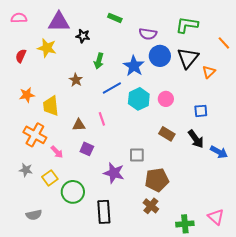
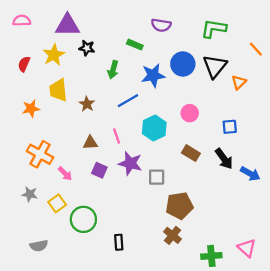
green rectangle: (115, 18) -> (135, 45), moved
purple semicircle: (148, 34) -> (161, 25), moved
black star: (83, 36) -> (87, 48), moved
yellow star: (47, 48) -> (54, 55), turned 30
blue star: (134, 66) -> (153, 75), turned 30
brown star: (76, 80) -> (87, 104), moved
cyan hexagon: (139, 99) -> (154, 128), moved
yellow trapezoid: (51, 106) -> (58, 90), moved
purple star: (114, 173) -> (130, 163), moved
black rectangle: (104, 212) -> (119, 242), size x0.6

